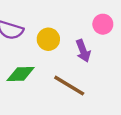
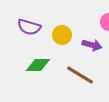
purple arrow: (83, 51) -> (92, 45), turned -54

